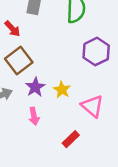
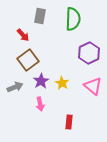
pink triangle: (92, 106) -> (93, 86), moved
red rectangle: (71, 139) -> (69, 122), turned -40

